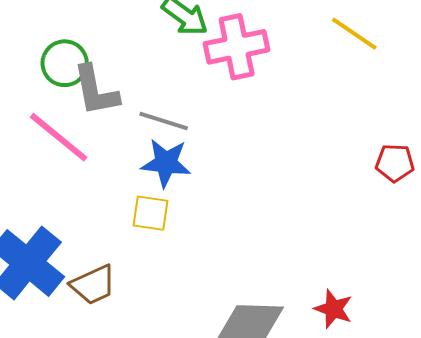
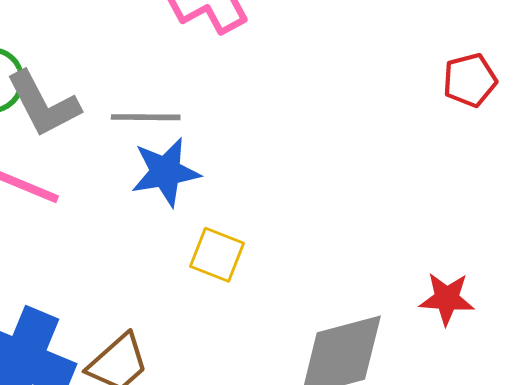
yellow square: (151, 213) -> (217, 255), moved, turned 30

